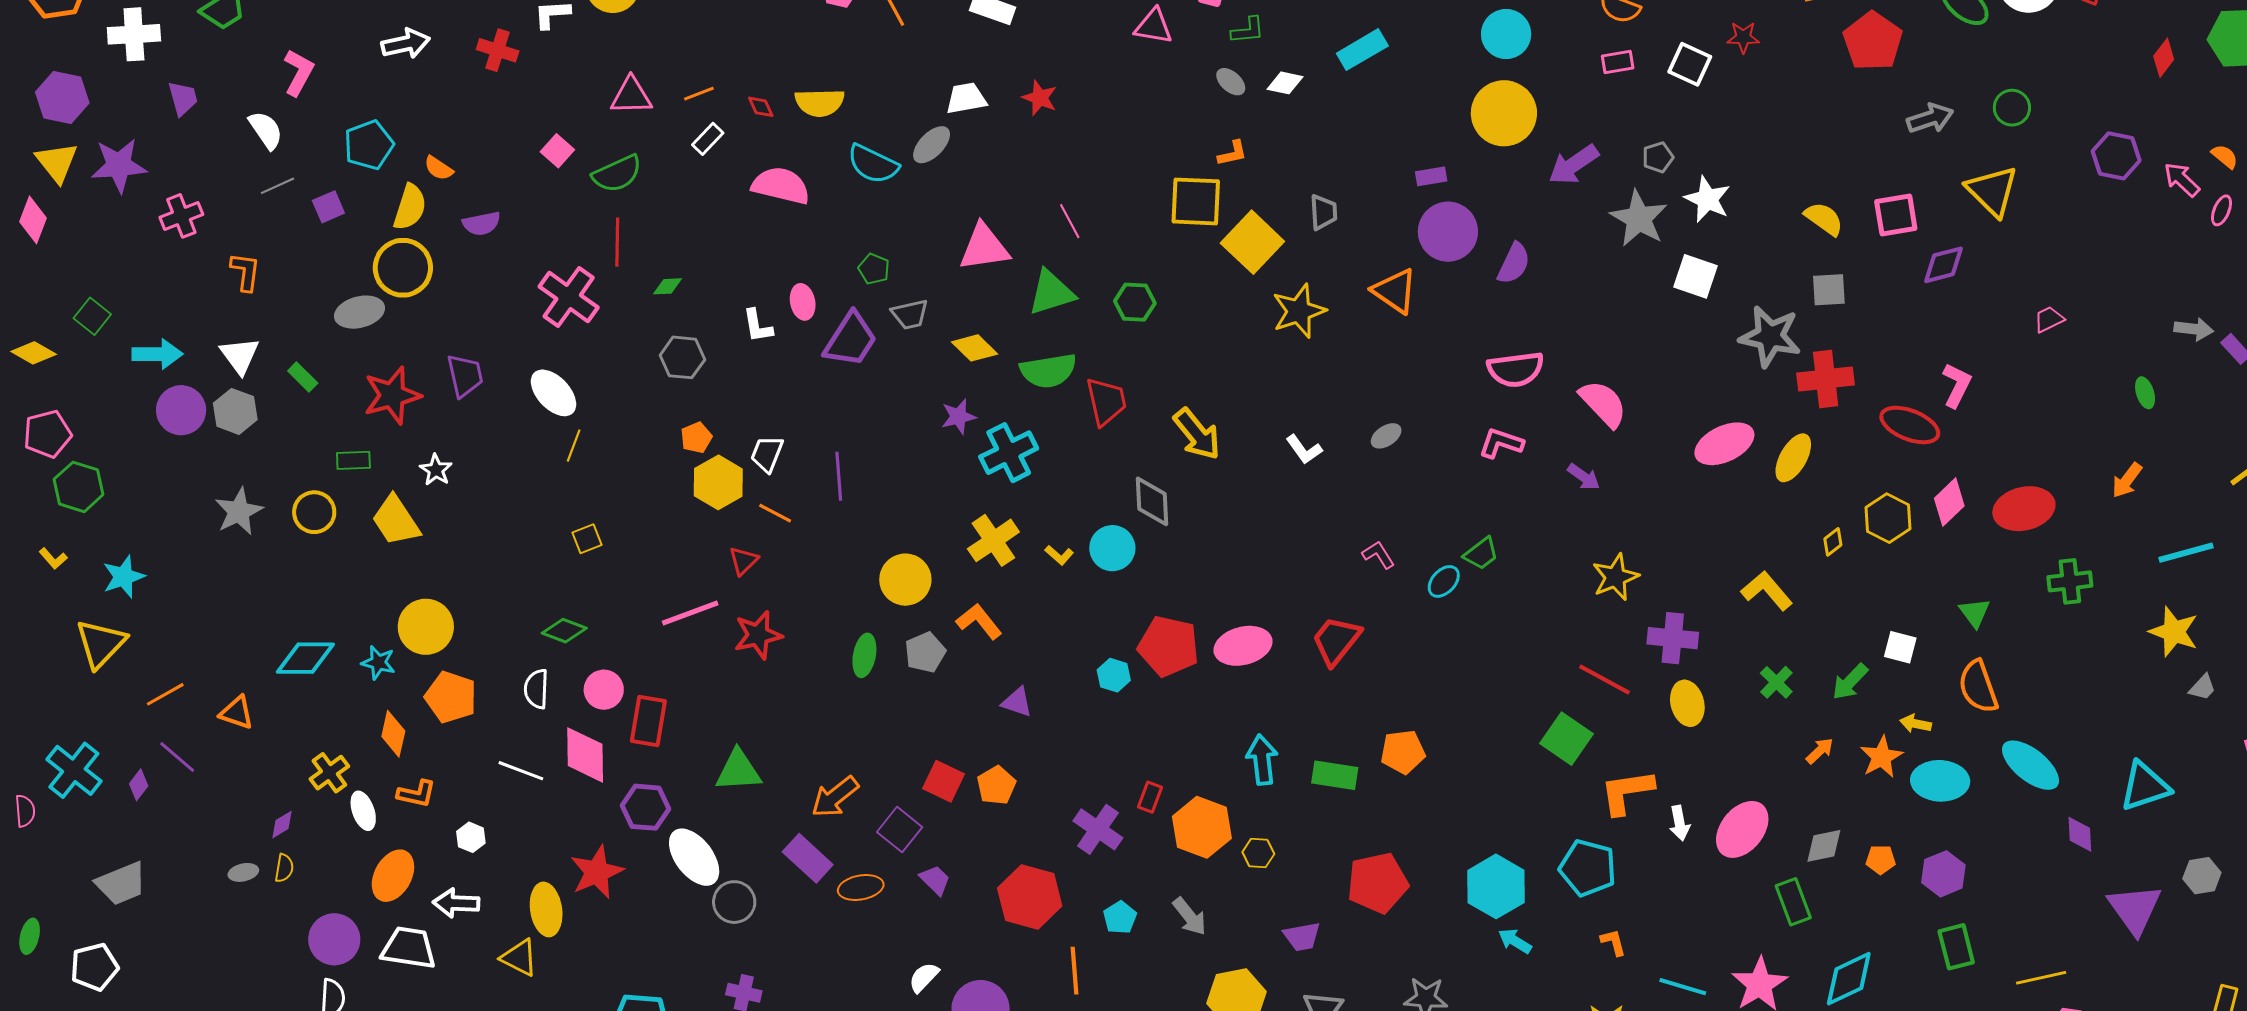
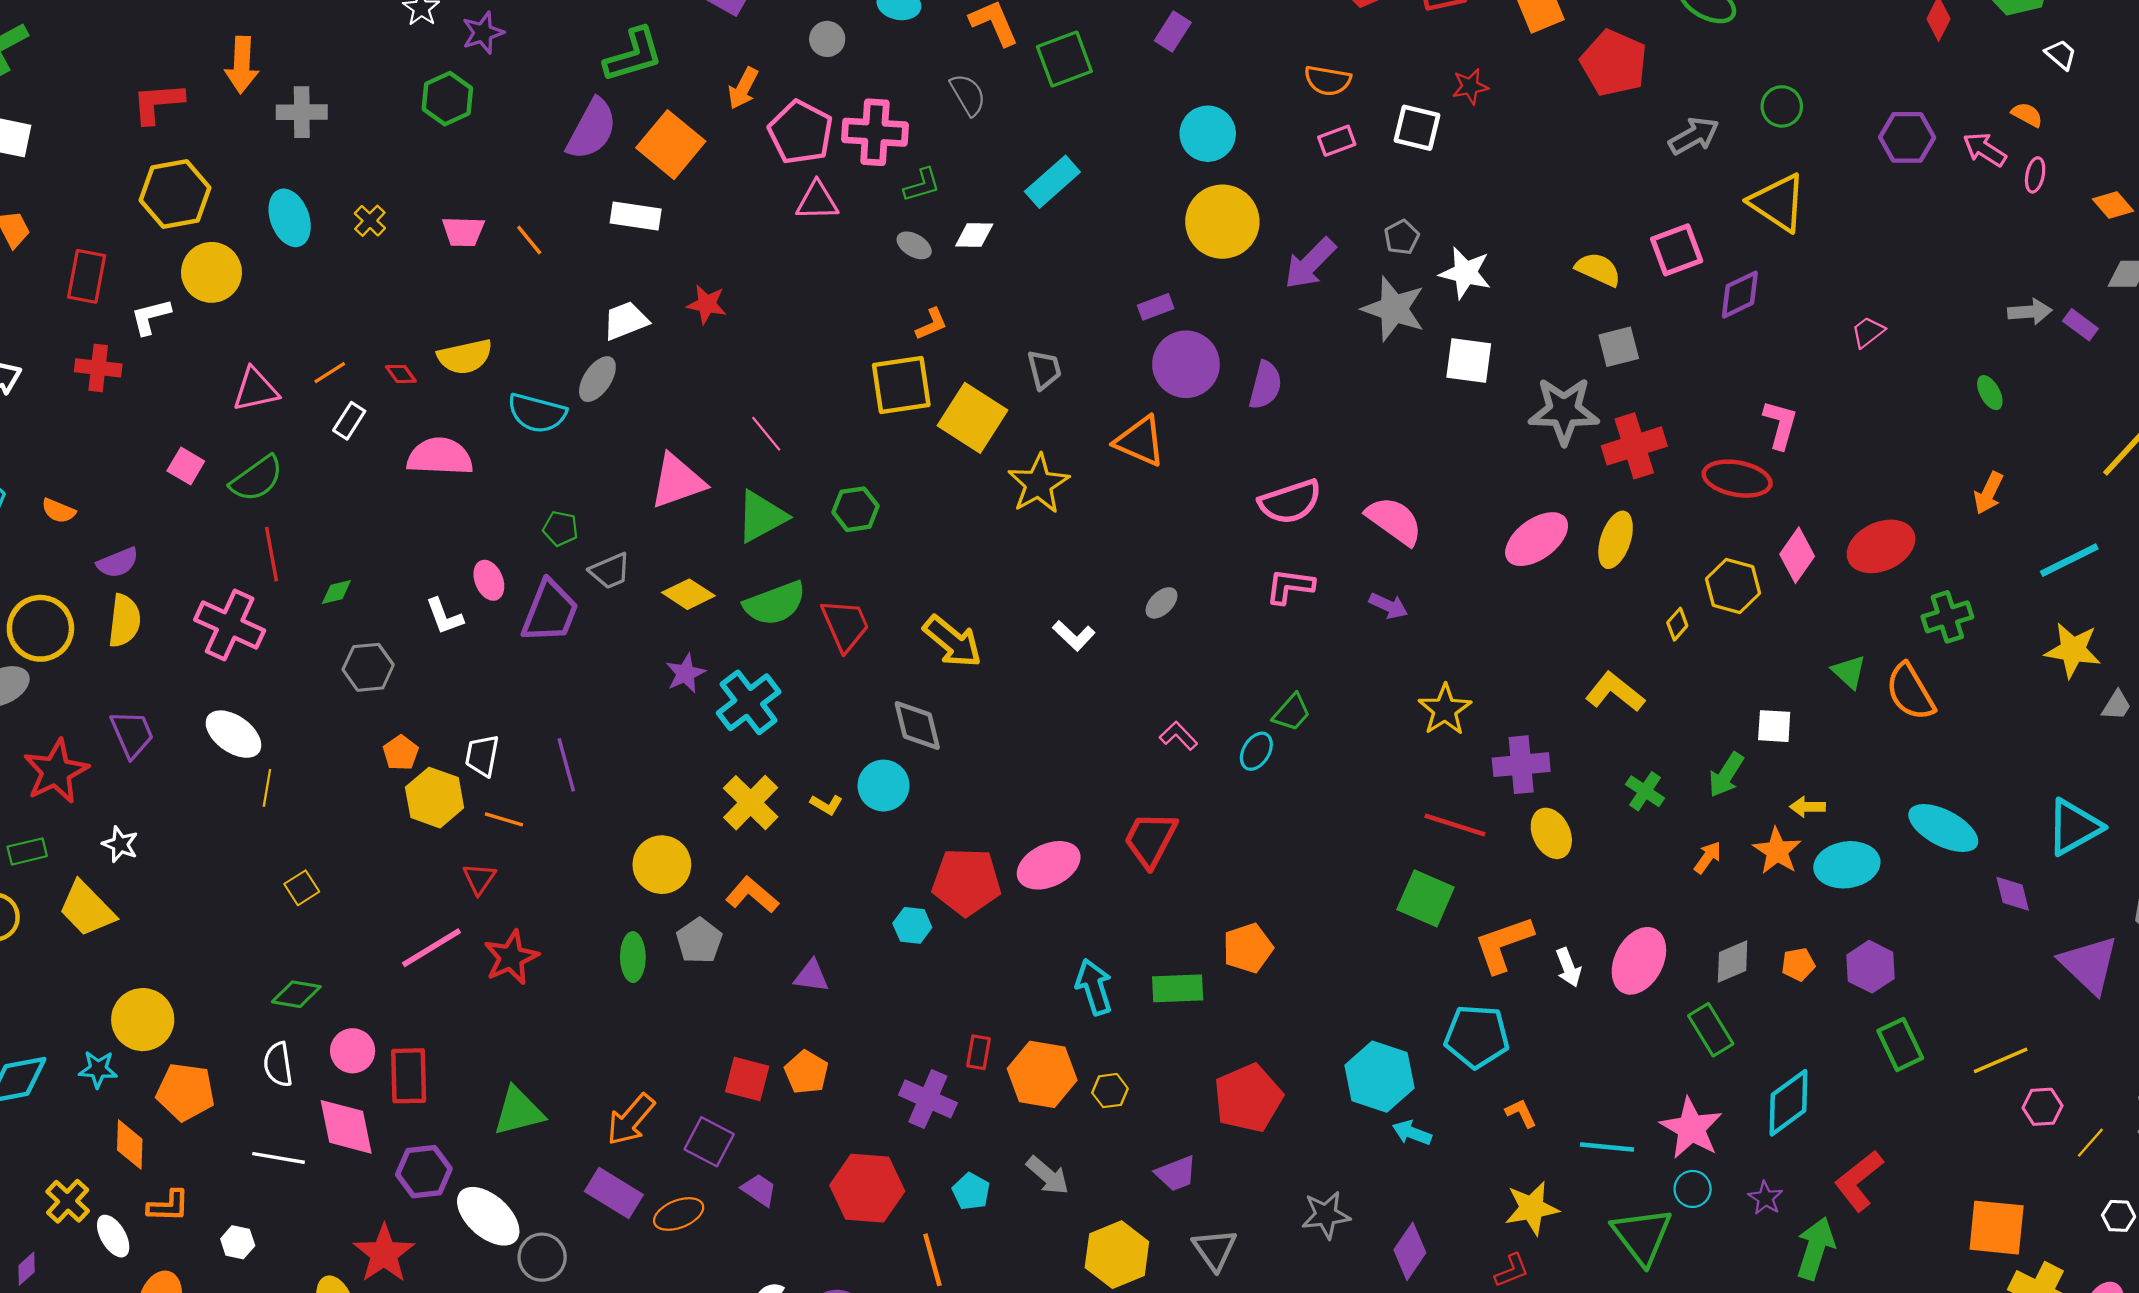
yellow semicircle: (410, 207) -> (124, 621), moved
orange semicircle: (1978, 687) -> (1910, 692), moved

